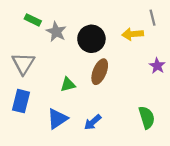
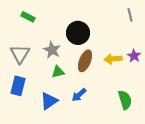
gray star: (56, 32) -> (52, 50), moved
yellow arrow: (133, 34) -> (113, 59), moved
blue arrow: (93, 122) -> (79, 95), moved

